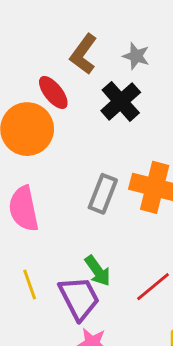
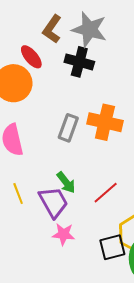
gray star: (136, 56) -> (89, 29), size x1.8
black cross: (121, 101) -> (79, 62), turned -32

